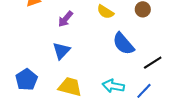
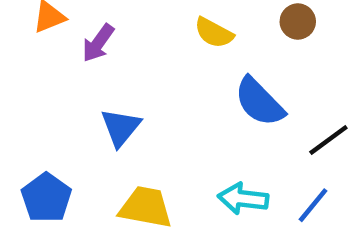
purple arrow: (65, 19) -> (98, 43), moved

